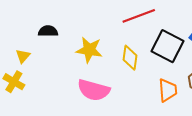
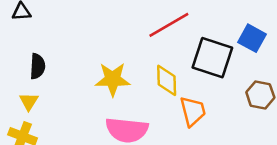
black semicircle: (48, 31) -> (37, 66), moved, turned 102
orange trapezoid: (168, 90) -> (193, 111), moved

